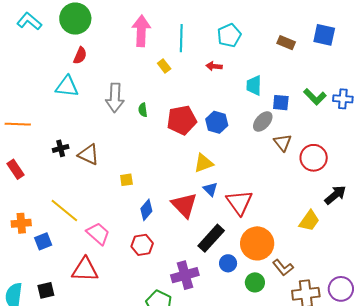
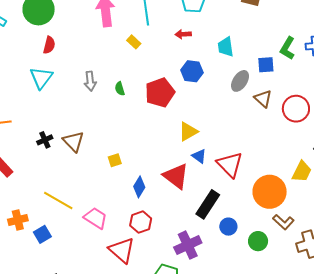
cyan triangle: (67, 86) -> (41, 78), turned -50
green L-shape: (315, 97) -> (288, 48), turned 85
gray arrow: (115, 98) -> (90, 81), size x0.7
blue square: (281, 103) -> (266, 65), moved
blue hexagon: (217, 122) -> (192, 71), moved
brown triangle: (89, 155) -> (73, 141), turned 30
orange circle: (257, 243) -> (270, 192), moved
red triangle: (85, 270) -> (122, 250), moved, turned 48

